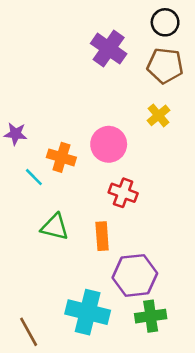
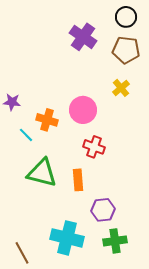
green triangle: (55, 227) -> (42, 173), size x1.4
purple hexagon: (135, 275) -> (103, 210), size x0.7

